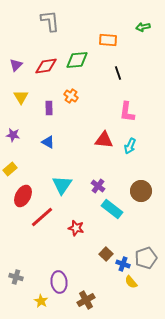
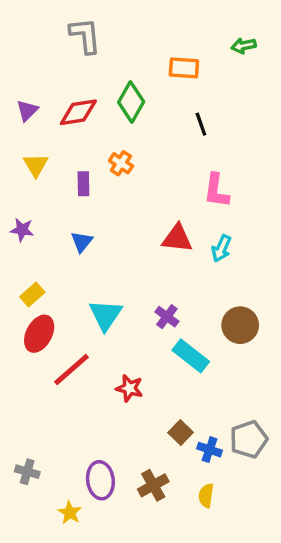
green diamond: (77, 60) -> (131, 102), turned -55
blue triangle: (48, 142) -> (82, 242), turned 40
yellow rectangle: (10, 169) -> (32, 294), moved
yellow semicircle: (131, 282) -> (206, 496), moved, turned 48
brown cross: (86, 300) -> (153, 485), moved

